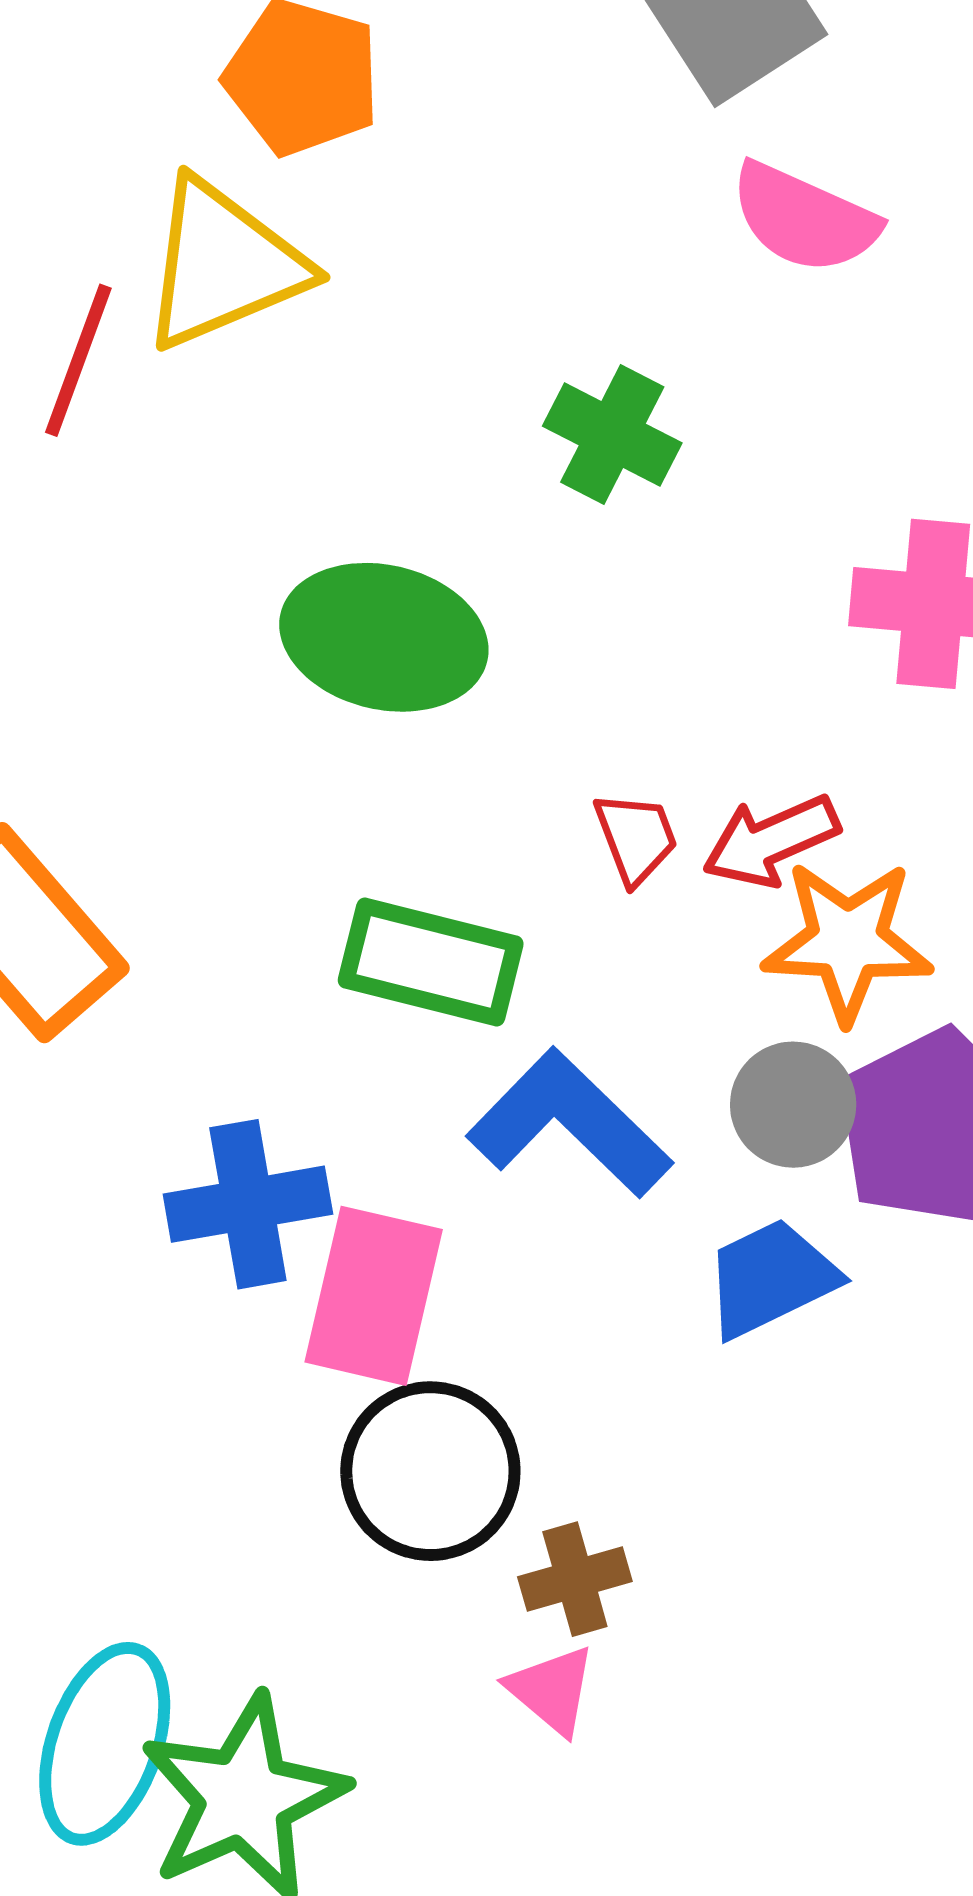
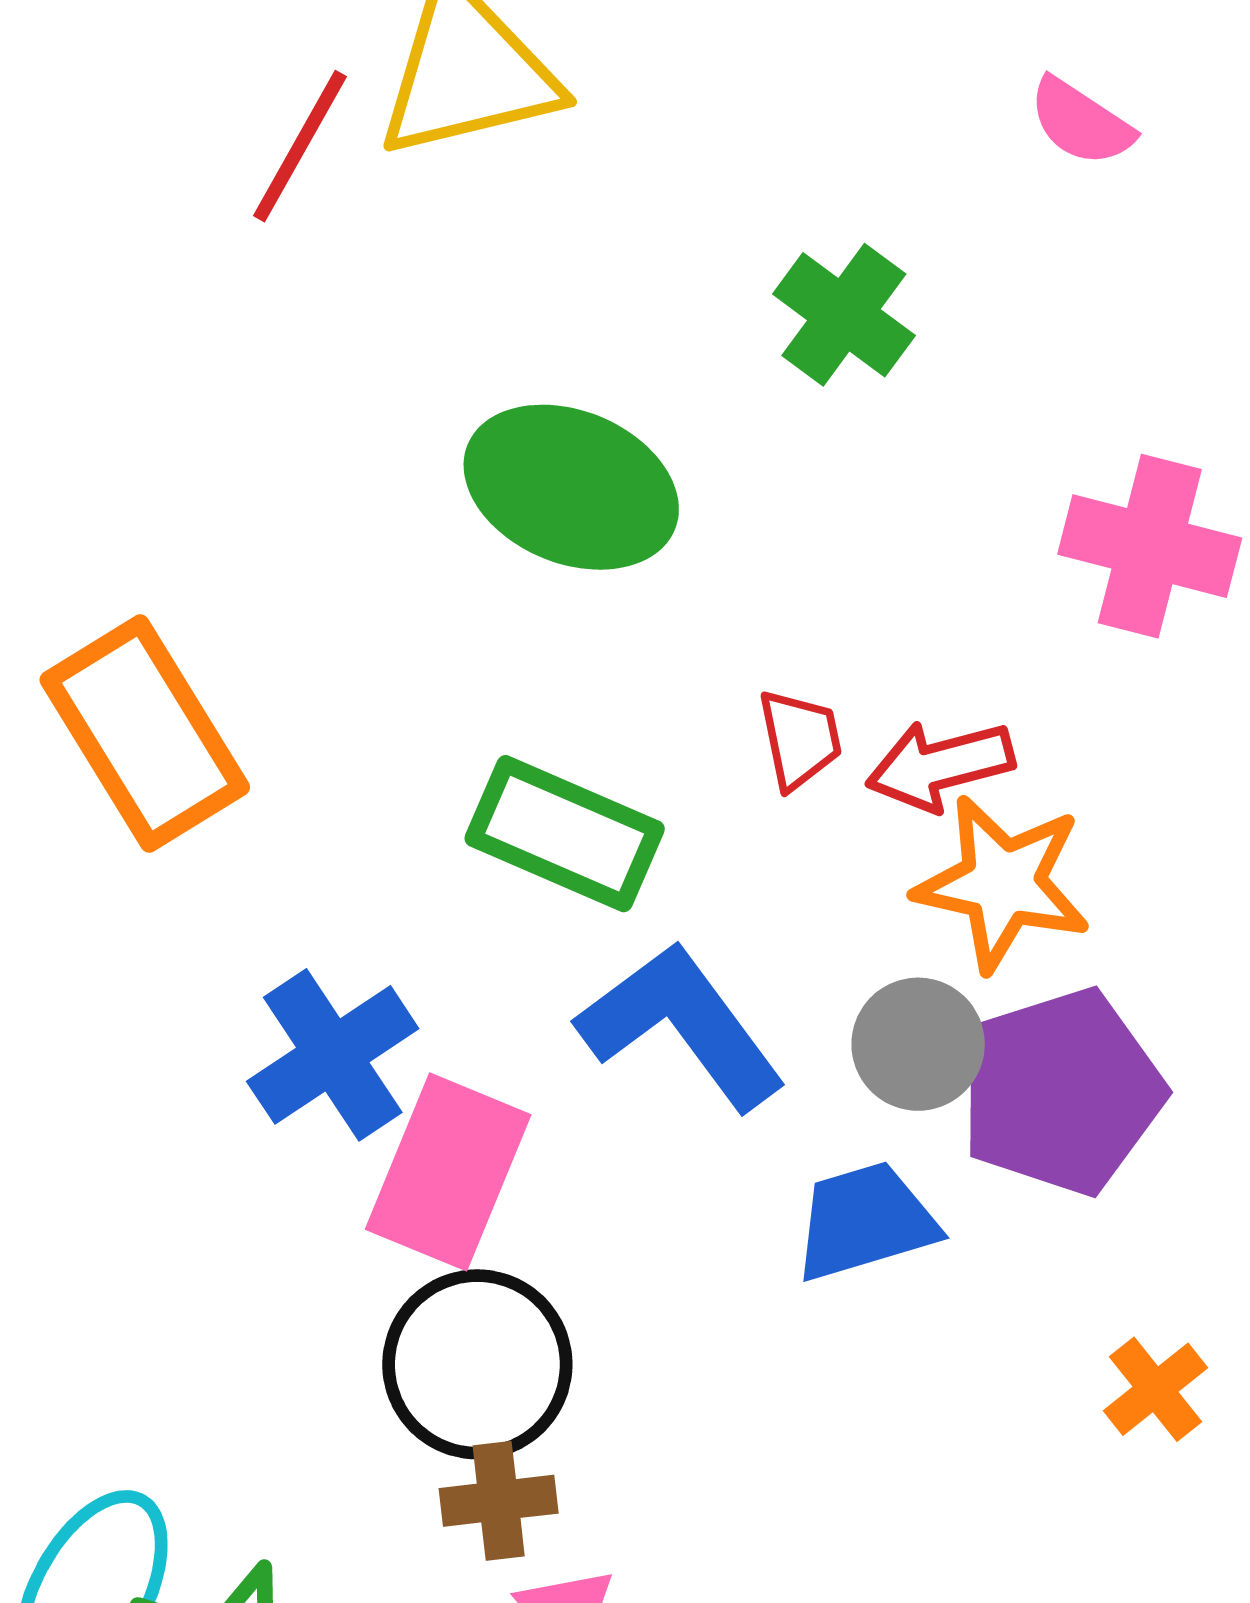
pink semicircle: (804, 218) -> (1081, 122), size x0.7
blue cross: (248, 1204) -> (333, 1055), turned -33
brown cross: (575, 1579) -> (499, 1501), moved

